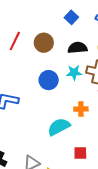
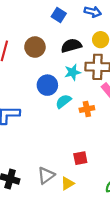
cyan semicircle: (59, 127) -> (63, 101), moved, size x0.7
red square: (80, 153) -> (80, 158), moved

